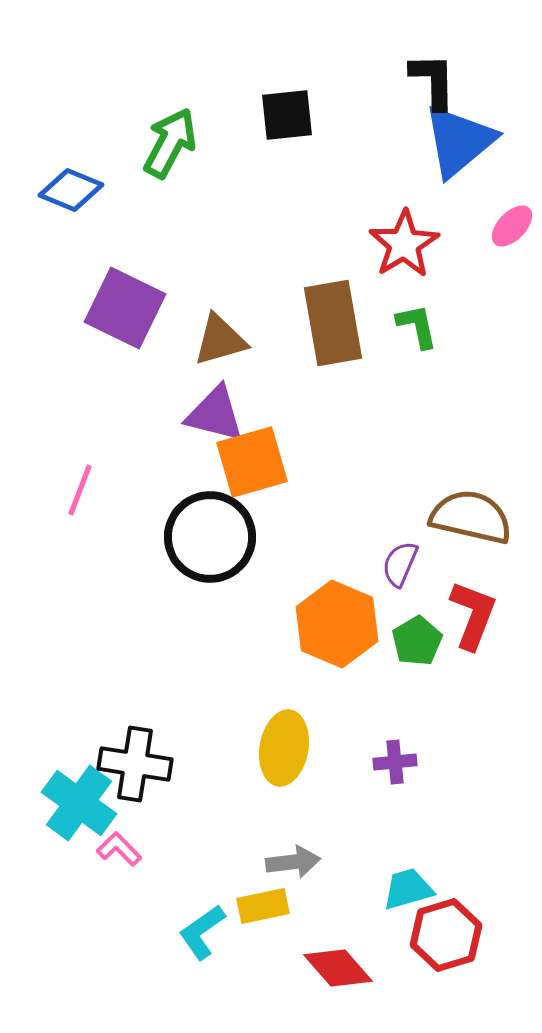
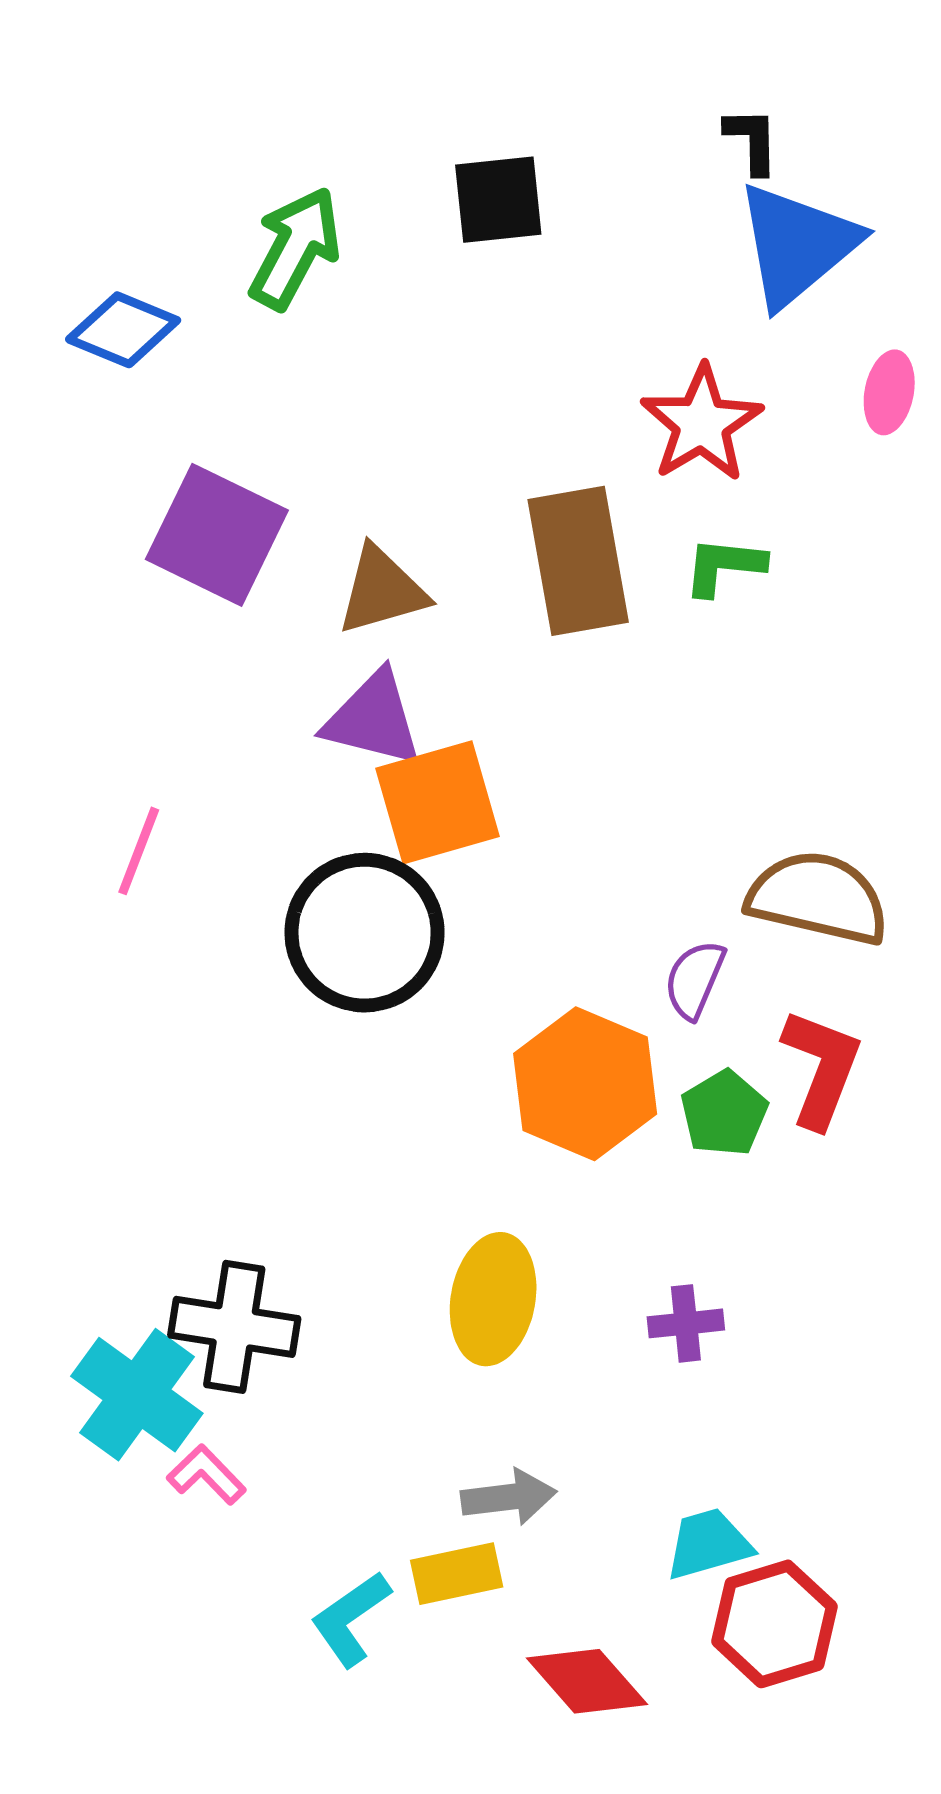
black L-shape: (433, 81) -> (752, 140), size x0.7
pink ellipse: (512, 226) -> (889, 392), turned -33
green L-shape: (417, 326) -> (724, 566), turned -72

